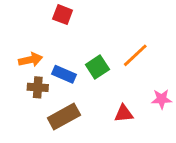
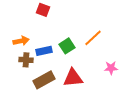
blue rectangle: (64, 74) -> (44, 51), turned -35
red triangle: (124, 114) -> (73, 78), moved, size x1.5

